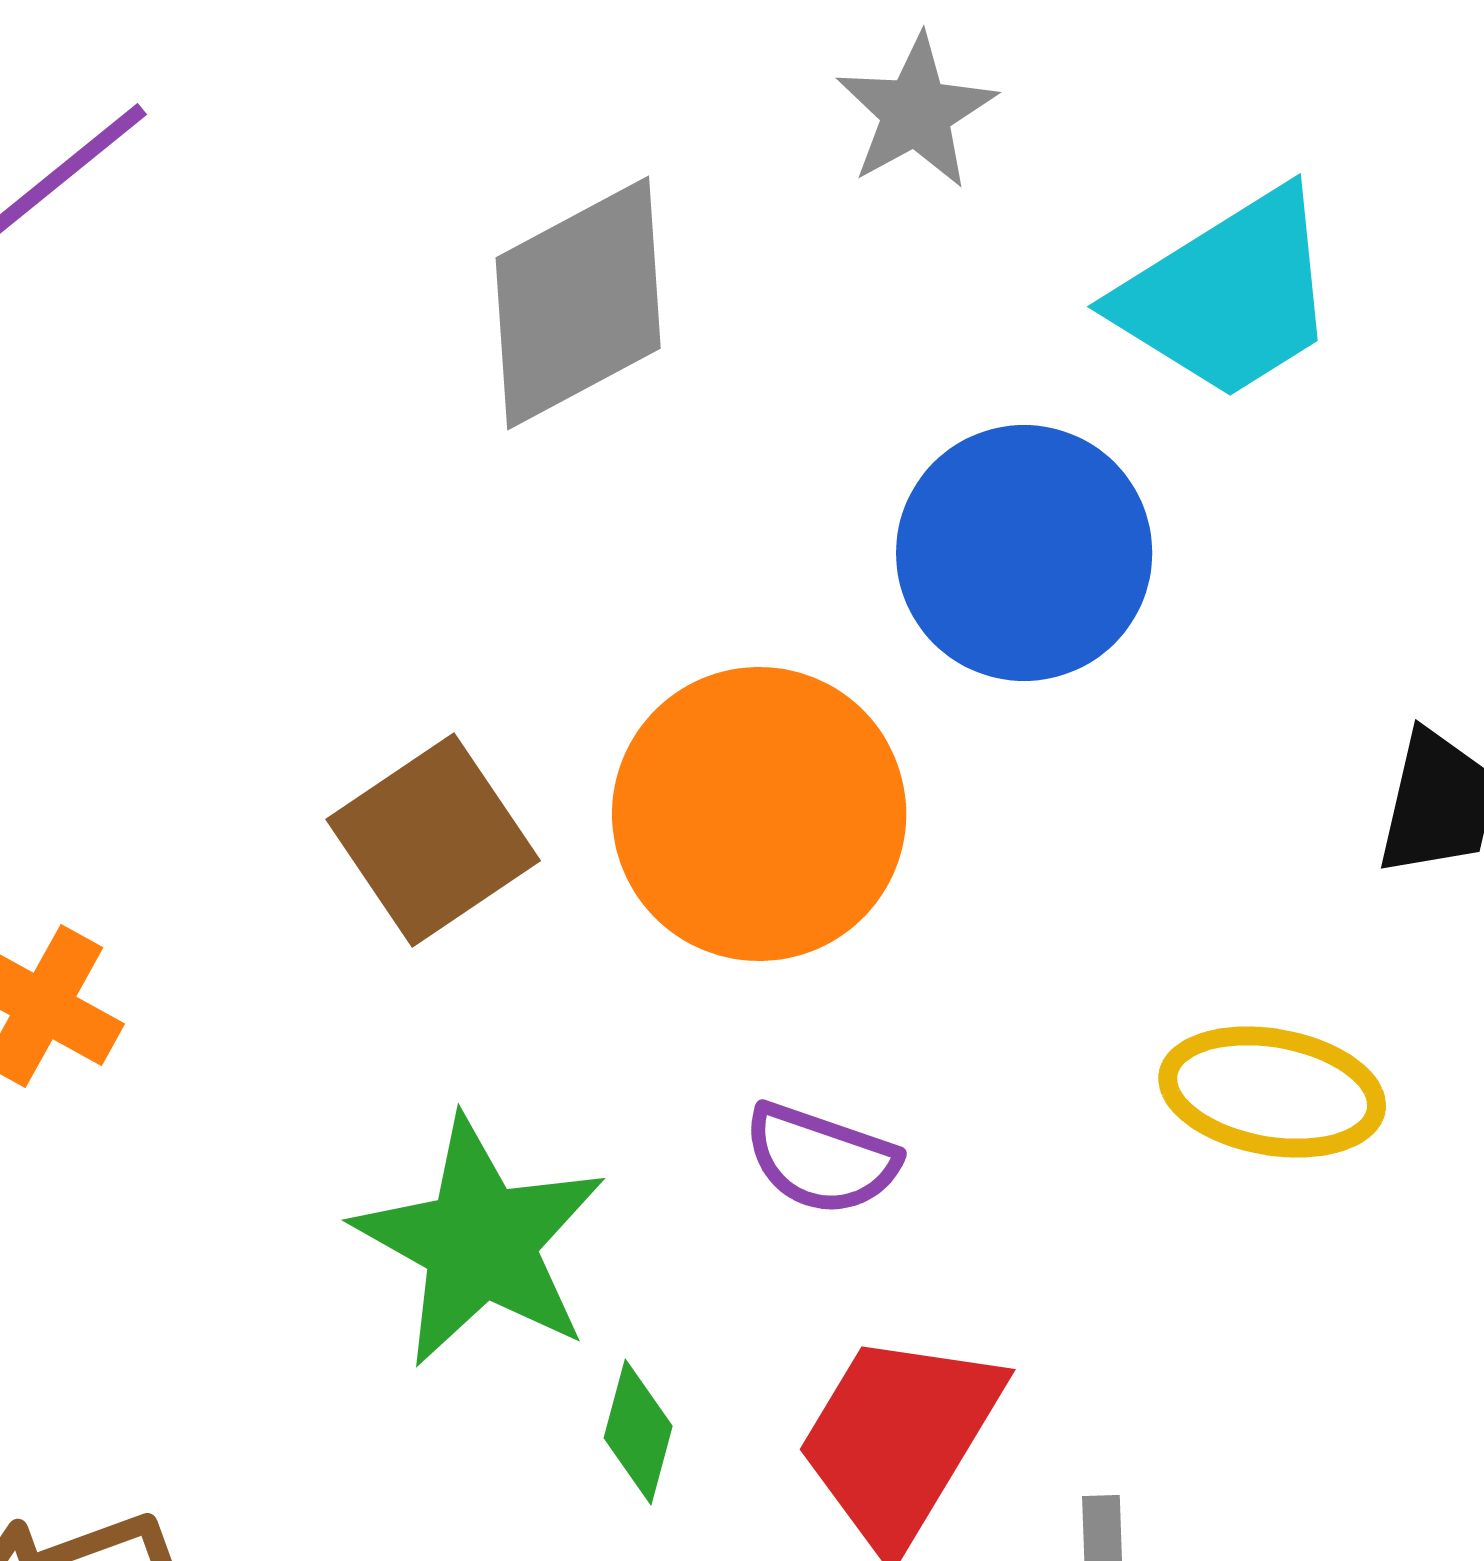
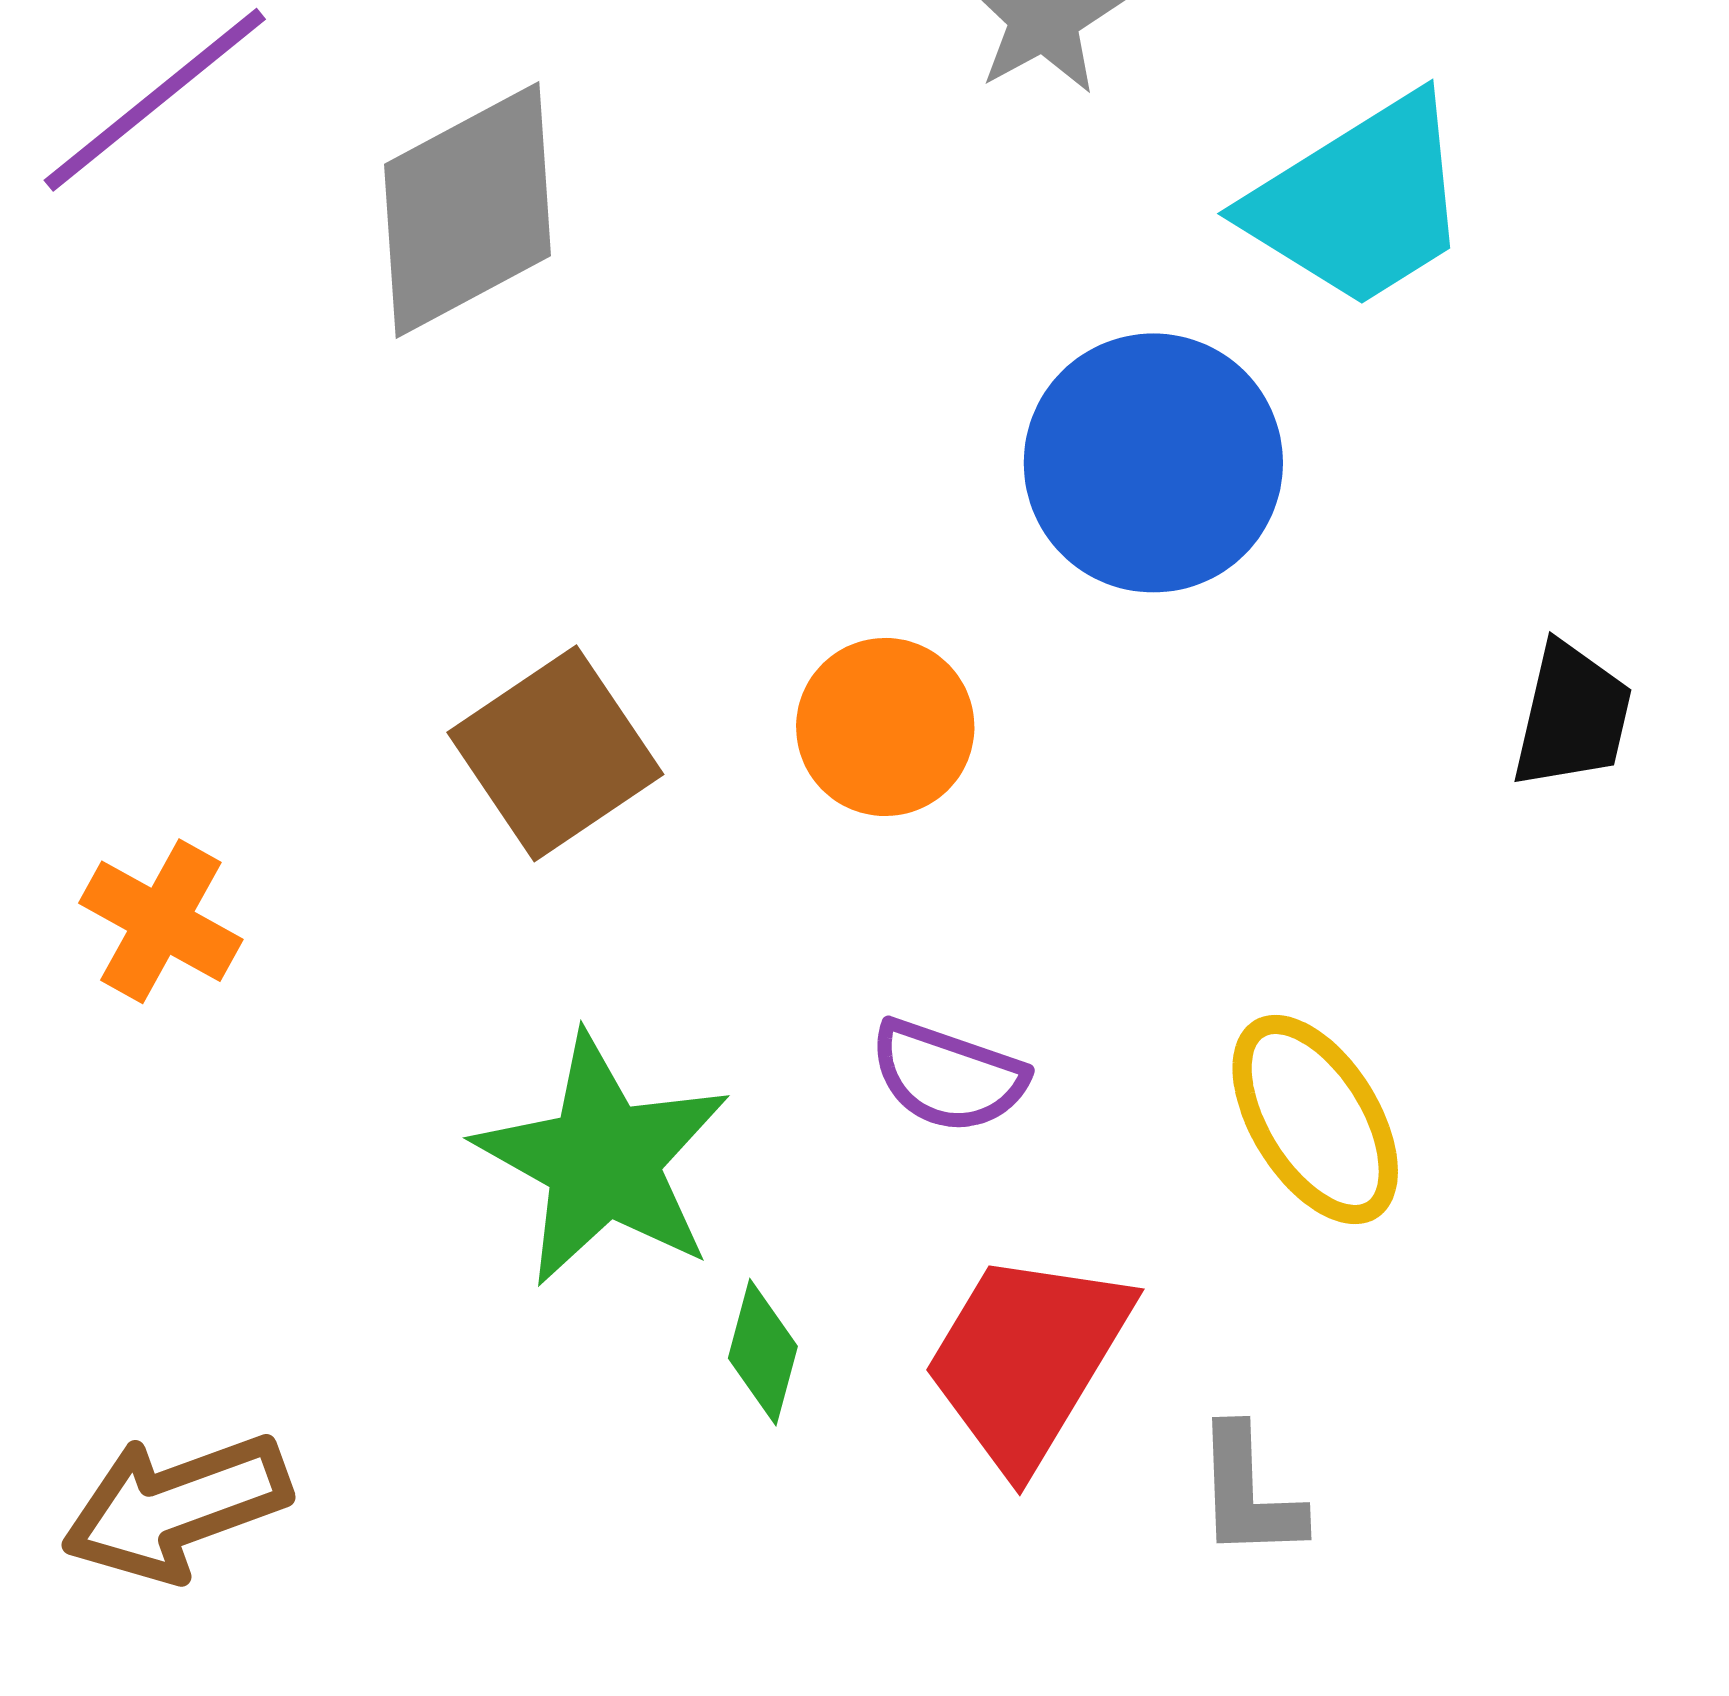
gray diamond: (578, 303) -> (467, 210), moved
orange circle: (759, 814) -> (885, 727), size x0.6
yellow ellipse: (1272, 1092) -> (1315, 1120), moved, turned 48

